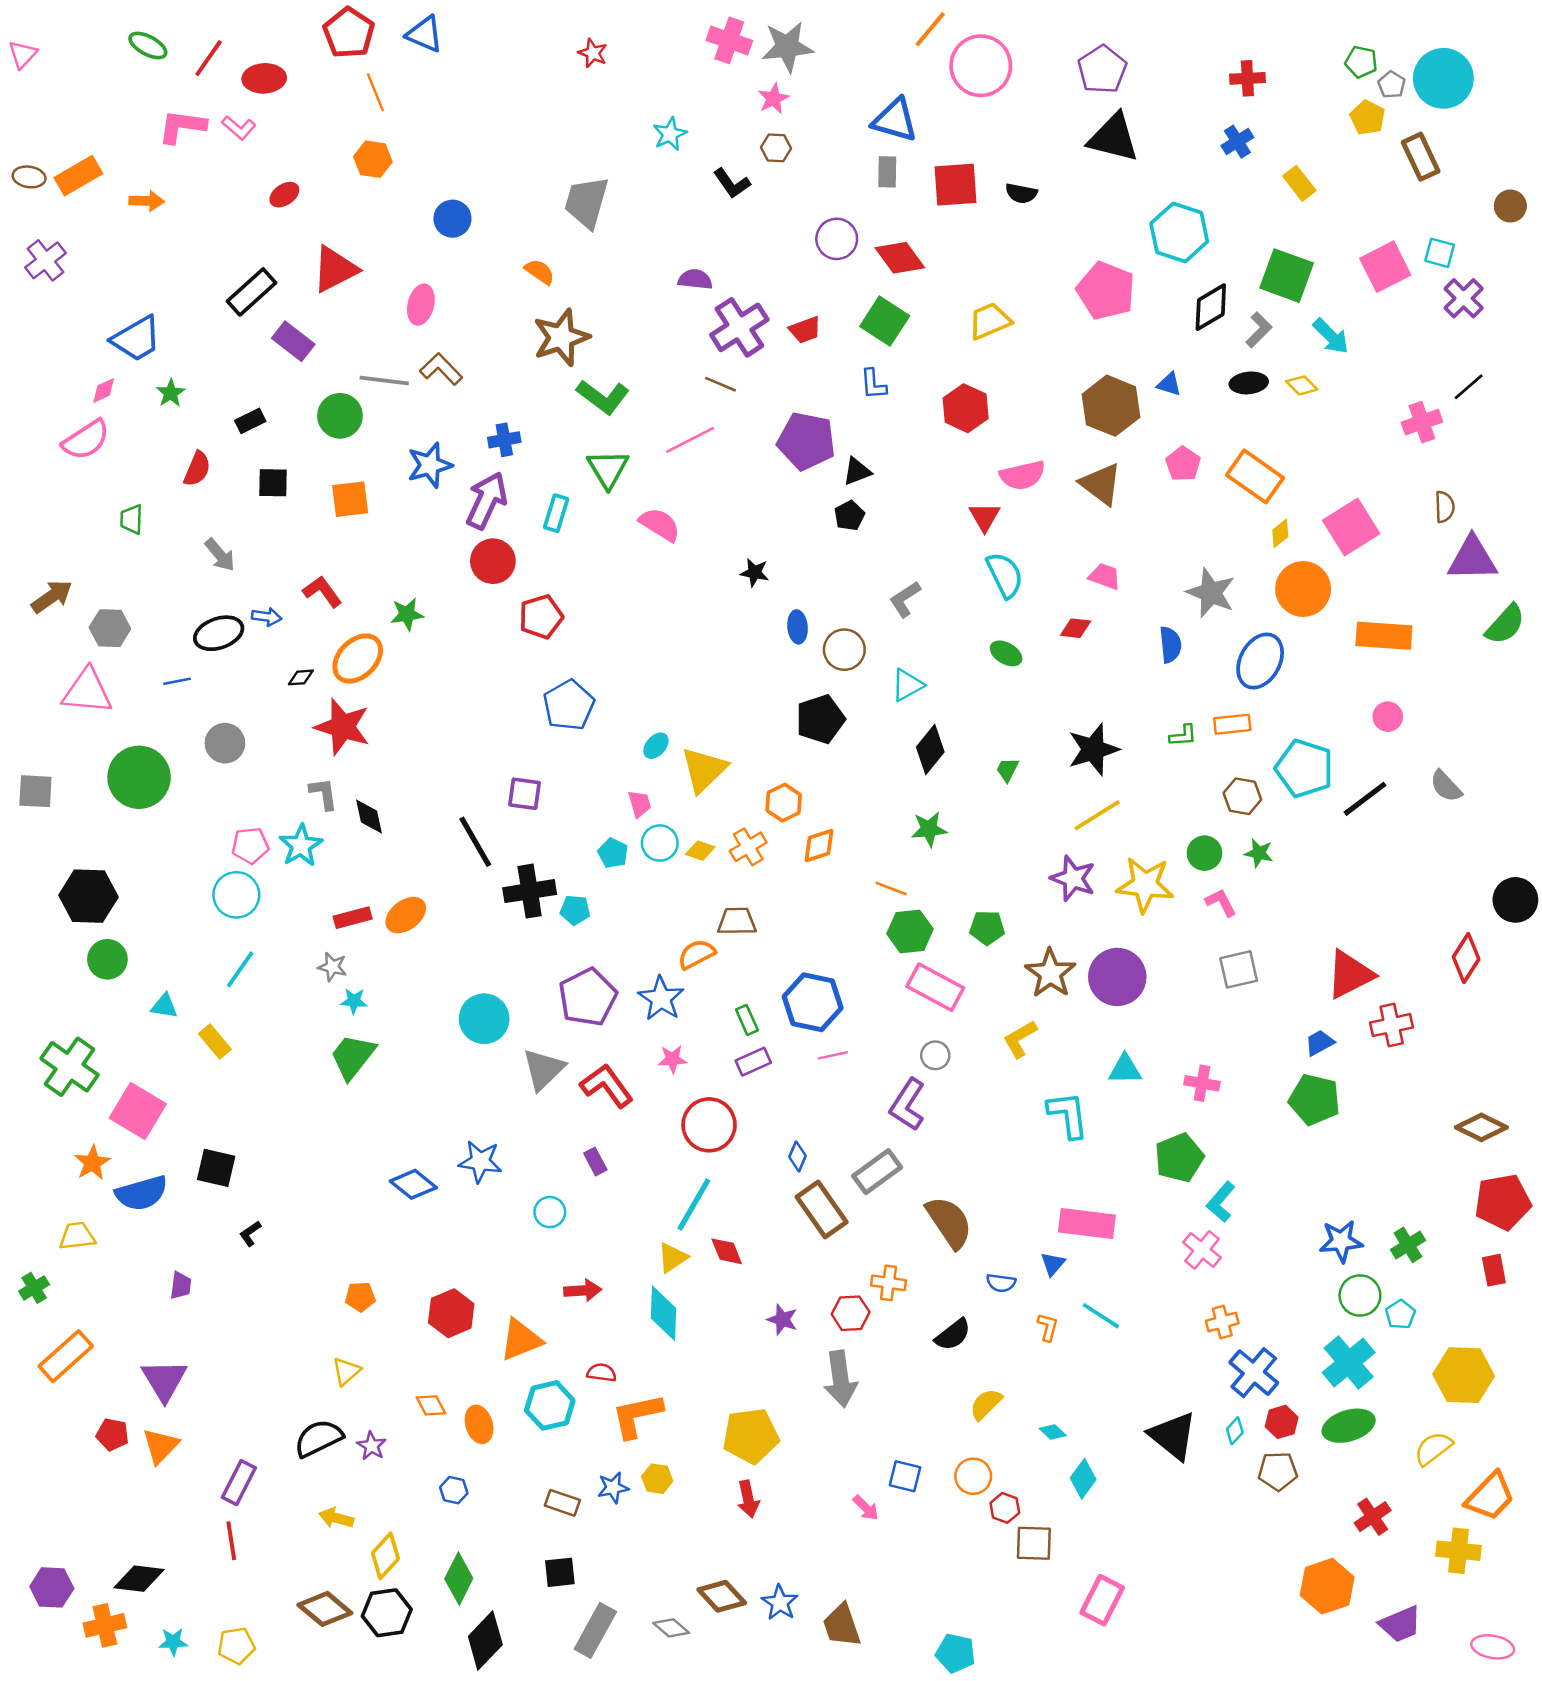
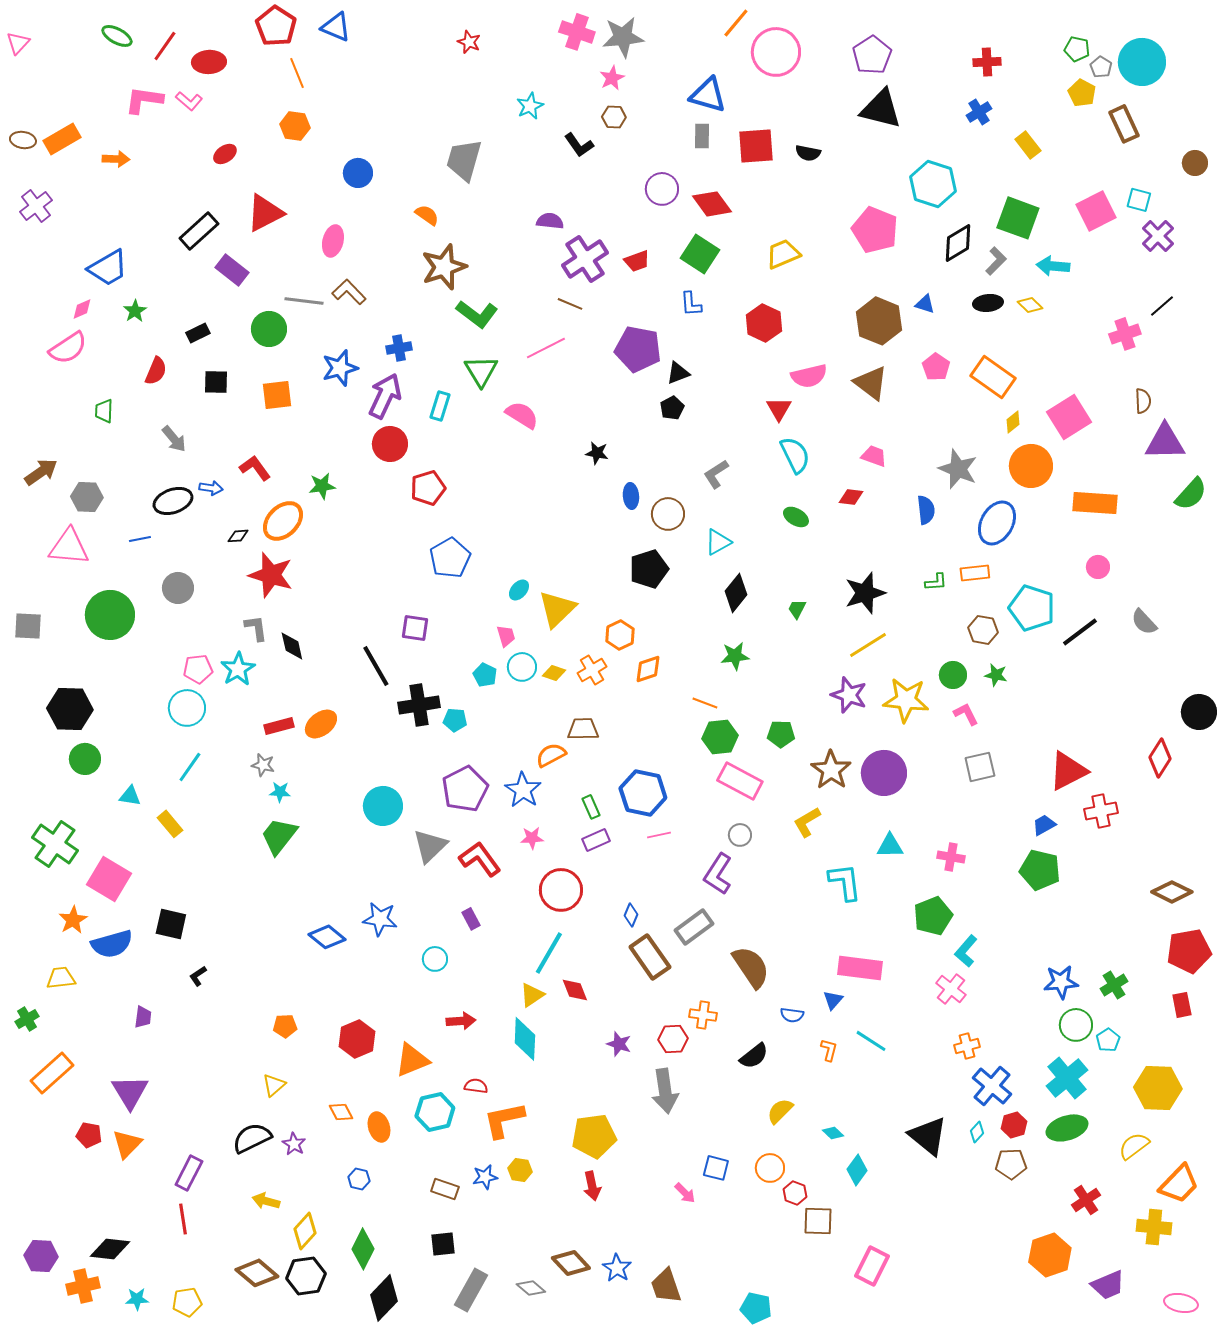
cyan arrow: (1331, 336) -> (1053, 266), turned 140

